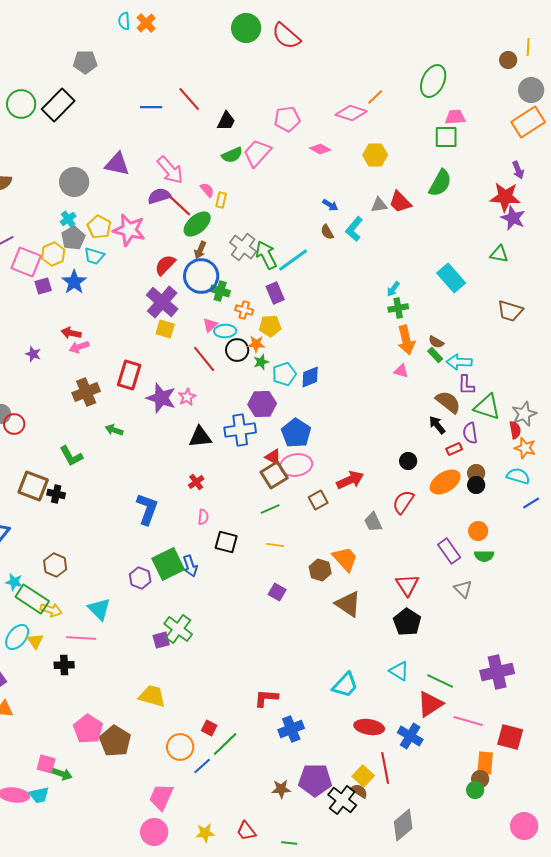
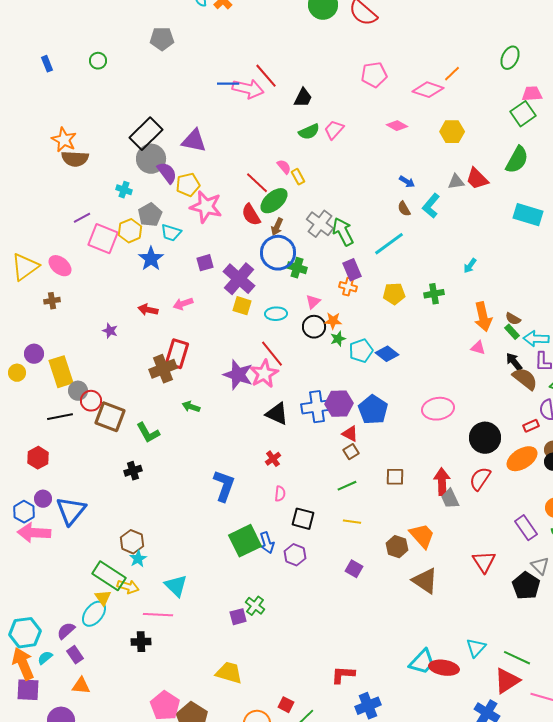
green ellipse: (433, 81) -> (510, 58), size x0.7
green circle: (21, 104) -> (98, 61), moved, size x0.6
black rectangle: (58, 105) -> (146, 134), moved
pink pentagon: (287, 119) -> (374, 75), moved
green square: (446, 137) -> (523, 114), turned -35
pink trapezoid: (257, 153) -> (334, 130), size x0.7
pink arrow: (170, 170) -> (248, 89), moved, turned -36
purple semicircle: (159, 196) -> (167, 173), moved, turned 70
yellow rectangle: (221, 200) -> (298, 177), turned -42
cyan cross: (68, 219) -> (124, 190), moved, turned -35
yellow pentagon: (99, 227) -> (188, 185), moved, turned 30
cyan line: (293, 260) -> (389, 244), moved
red semicircle: (165, 265) -> (251, 215), moved, turned -75
cyan rectangle: (451, 278) -> (528, 215), moved, turned -32
purple square: (43, 286) -> (205, 263), moved
green cross: (398, 308) -> (434, 294), moved
orange cross: (244, 310) -> (348, 287), moved
pink triangle: (210, 325) -> (313, 302), moved
yellow pentagon: (270, 326) -> (394, 294), moved
cyan ellipse: (225, 331) -> (276, 314), moved
pink arrow: (79, 347) -> (183, 304), moved
red line: (204, 359) -> (272, 354), moved
red rectangle: (129, 375) -> (177, 354), moved
blue diamond: (310, 377) -> (387, 354), turned 60
pink star: (187, 397) -> (264, 374), size x1.6
purple hexagon: (262, 404) -> (339, 404), moved
black arrow: (437, 425) -> (514, 362), moved
black triangle: (200, 437) -> (277, 414), turned 30
black circle: (408, 461) -> (485, 438), size x1.8
pink ellipse: (296, 465) -> (438, 409), moved
brown square: (274, 475) -> (351, 452), size x0.6
red arrow: (350, 480) -> (442, 482), moved, turned -68
brown square: (33, 486) -> (110, 417), moved
black cross: (56, 494) -> (133, 471), turned -30
brown square: (318, 500) -> (395, 477), turned 30
purple hexagon: (140, 578) -> (295, 555), moved
cyan star: (14, 582) -> (138, 559), moved, turned 30
black pentagon: (407, 622) -> (526, 586), moved
green cross: (178, 629) -> (255, 606), size x0.7
yellow triangle: (35, 641) -> (103, 598), moved
cyan triangle: (399, 671) -> (476, 648), turned 40
red ellipse: (369, 727) -> (444, 668), moved

